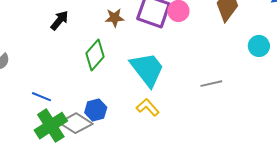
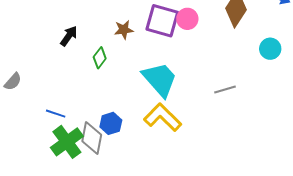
green diamond: (95, 55) -> (100, 58), moved, size x0.7
yellow L-shape: (148, 107) -> (163, 117), size x1.6
gray diamond: (76, 123) -> (92, 138), turned 72

